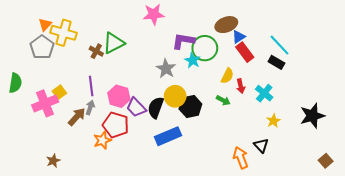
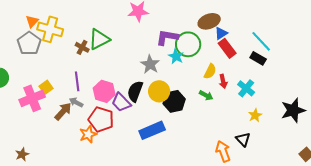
gray arrow: (90, 108) -> (76, 102), turned -80
black semicircle: (156, 108) -> (135, 91), moved
brown star: (53, 161) -> (22, 154), moved

